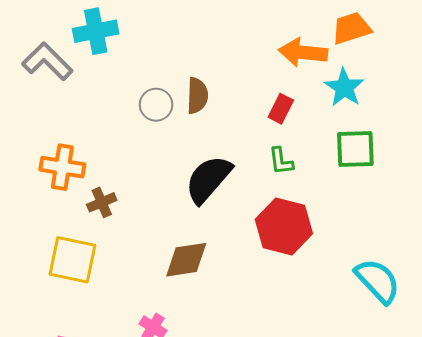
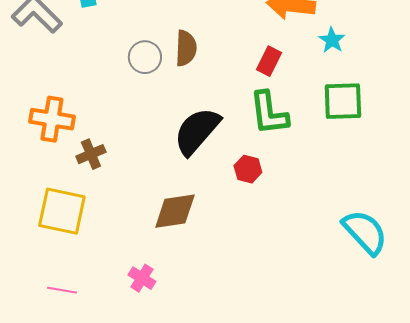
cyan star: (344, 88) -> (332, 40), size x0.7
green L-shape: (281, 161) -> (269, 113), size x1.6
red hexagon: (284, 227) -> (248, 169), moved, size x0.5

